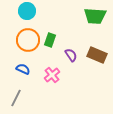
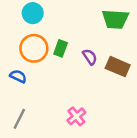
purple semicircle: (71, 55) -> (90, 57), moved
blue semicircle: (23, 69) -> (18, 76), moved
pink cross: (52, 75) -> (76, 116), moved

